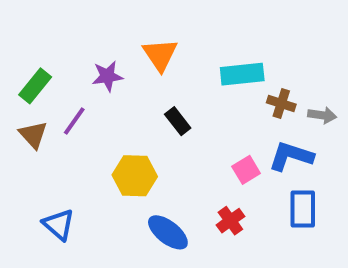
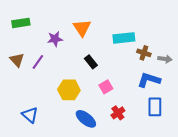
green rectangle: (35, 86) -> (21, 23), moved, turned 42
brown triangle: (33, 135) -> (17, 60), moved
pink square: (246, 170) -> (106, 87), moved

